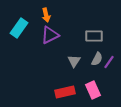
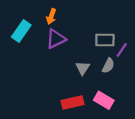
orange arrow: (46, 15) -> (51, 17), turned 32
purple line: (109, 62) -> (122, 50), moved
pink rectangle: (93, 90) -> (104, 100), turned -36

